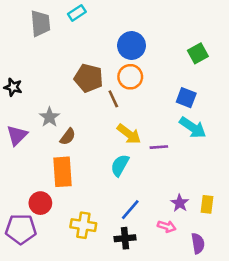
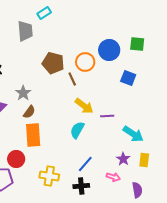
gray trapezoid: (40, 23) -> (25, 31), moved
blue circle: (132, 46) -> (109, 50), moved
green square: (198, 53) -> (137, 44), turned 35
cyan arrow: (193, 128) -> (133, 134), moved
brown semicircle: (68, 137) -> (29, 112), moved

